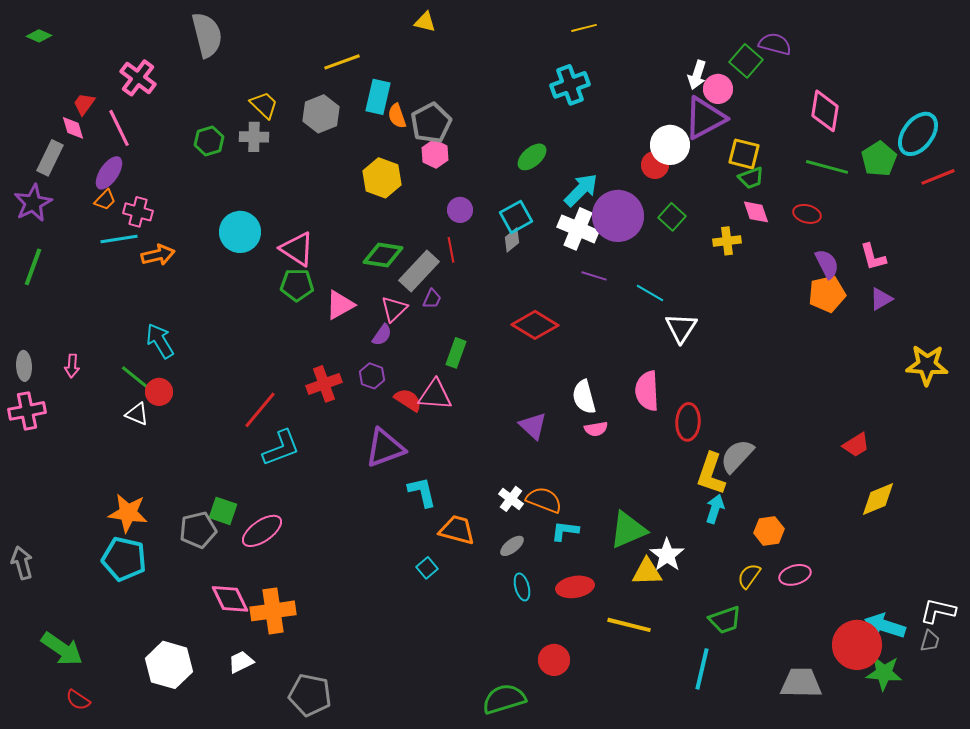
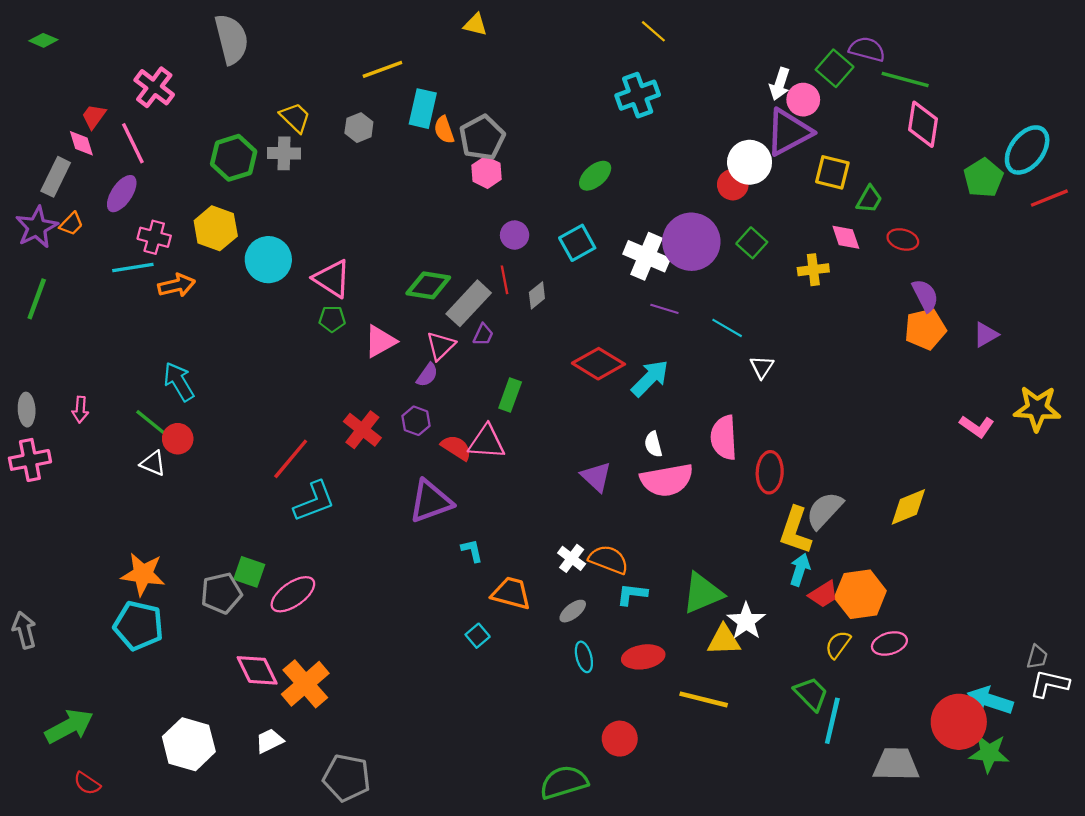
yellow line: (584, 28) -> (653, 31), turned 55
gray hexagon: (321, 114) -> (359, 128), size x0.7
green hexagon: (209, 141) -> (234, 158), size x1.4
green line: (827, 167) -> (905, 79), moved
yellow hexagon: (382, 178) -> (216, 228), moved
green trapezoid: (751, 178) -> (869, 199), moved, turned -40
cyan arrow: (581, 190) -> (650, 378), moved
orange trapezoid: (105, 200) -> (71, 224), moved
gray diamond: (512, 240) -> (537, 295), moved
pink L-shape: (873, 257) -> (977, 426), moved, turned -40
green pentagon: (297, 285) -> (332, 319), size x0.7
white triangle: (681, 328) -> (762, 367), size x0.7
red cross: (324, 384) -> (362, 430), turned -32
white semicircle: (584, 397) -> (653, 444), size x0.7
pink semicircle: (596, 429) -> (667, 480), size x2.0
red trapezoid: (856, 445) -> (823, 594), moved
cyan L-shape: (422, 492) -> (472, 551), size x0.7
yellow diamond: (878, 499) -> (908, 507), moved
orange hexagon: (769, 531) -> (860, 594), size x1.5
orange cross: (273, 611) -> (305, 684), turned -33
green trapezoid: (725, 620) -> (811, 694), turned -116
gray trapezoid: (930, 641) -> (1037, 657), moved
green arrow: (62, 649) -> (69, 726), turned -63
cyan line: (702, 669) -> (832, 721), moved

